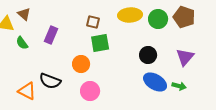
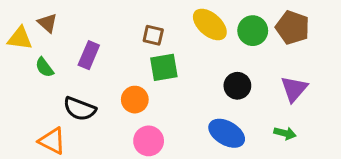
yellow ellipse: (130, 15) -> (210, 25), turned 45
black semicircle: (50, 81) -> (80, 109), moved
blue ellipse: (155, 82) -> (227, 133), moved

